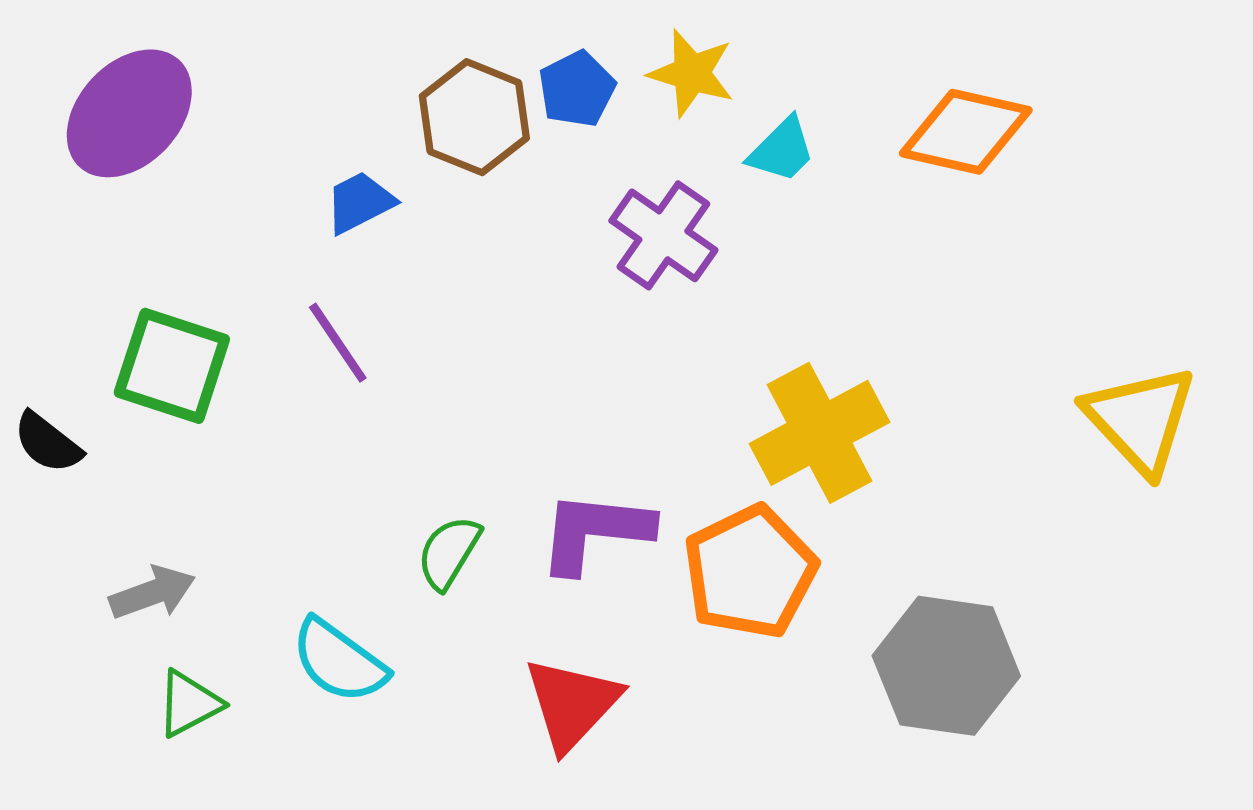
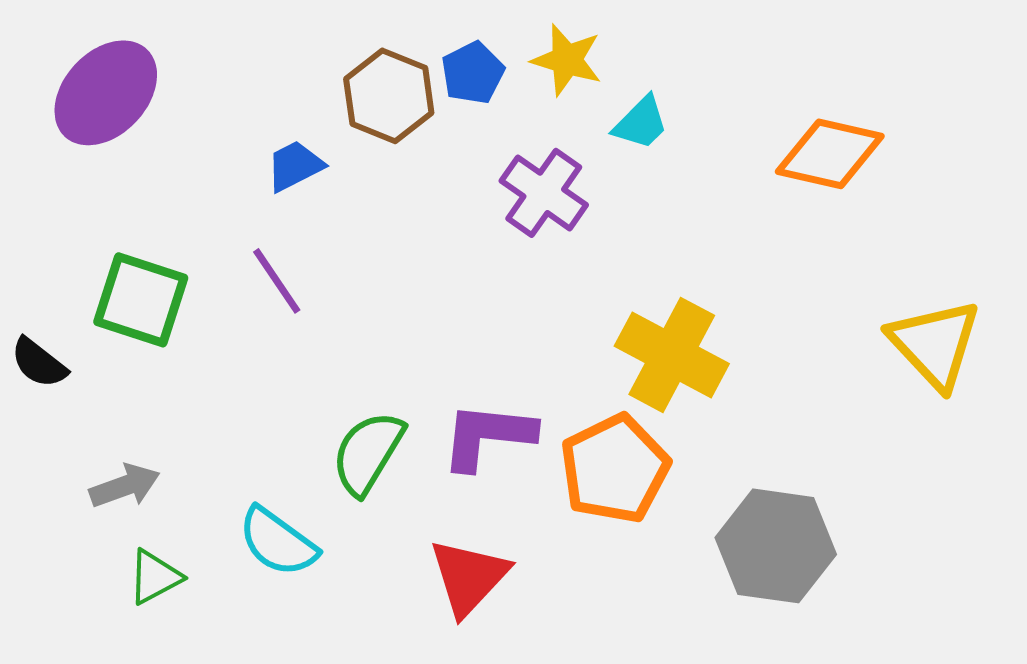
orange diamond: (966, 132) -> (830, 154), moved
yellow cross: (819, 433) -> (672, 355), turned -34
green semicircle: (449, 552) -> (368, 453), size x1.4

